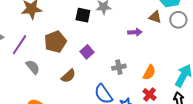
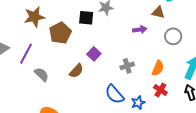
gray circle: (178, 20) -> (173, 36), moved
brown pentagon: (55, 42) -> (60, 33), moved
brown semicircle: (68, 76) -> (76, 71), moved

